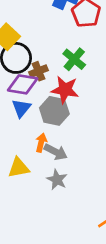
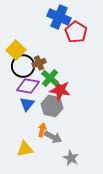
green cross: (74, 59) -> (50, 78), moved
brown cross: (38, 71) -> (39, 63), moved
gray star: (57, 180) -> (71, 158), moved

